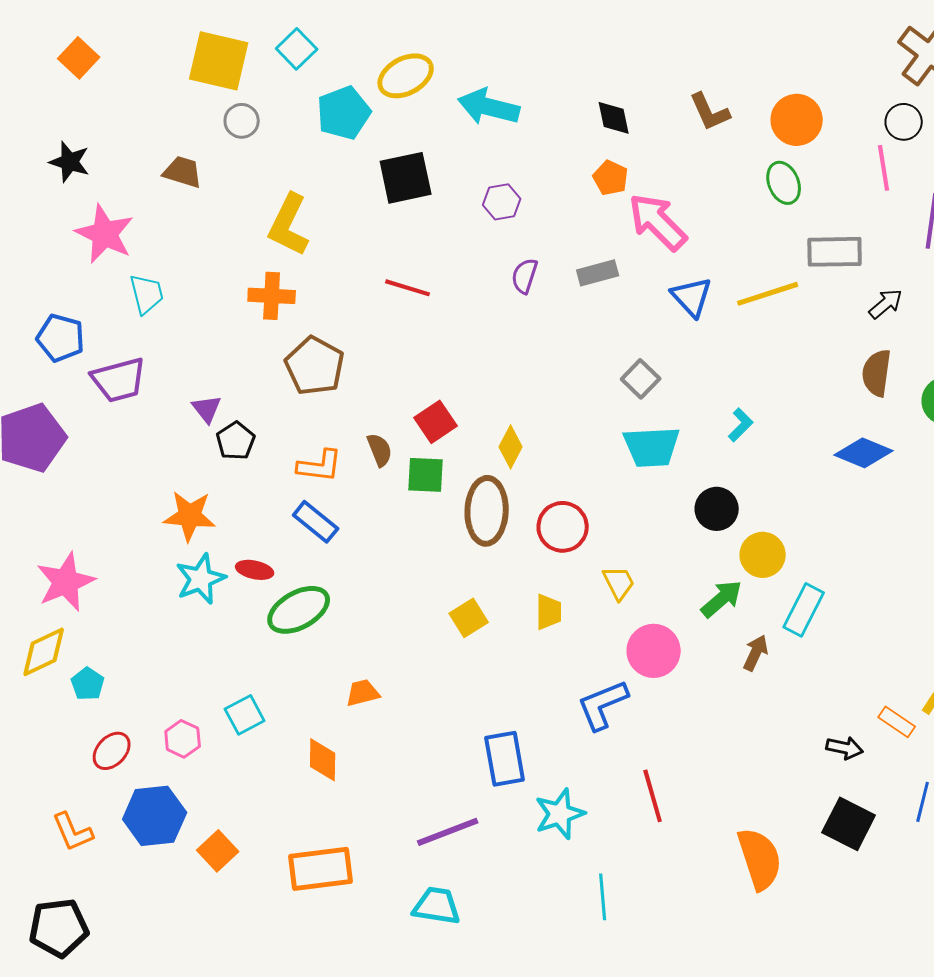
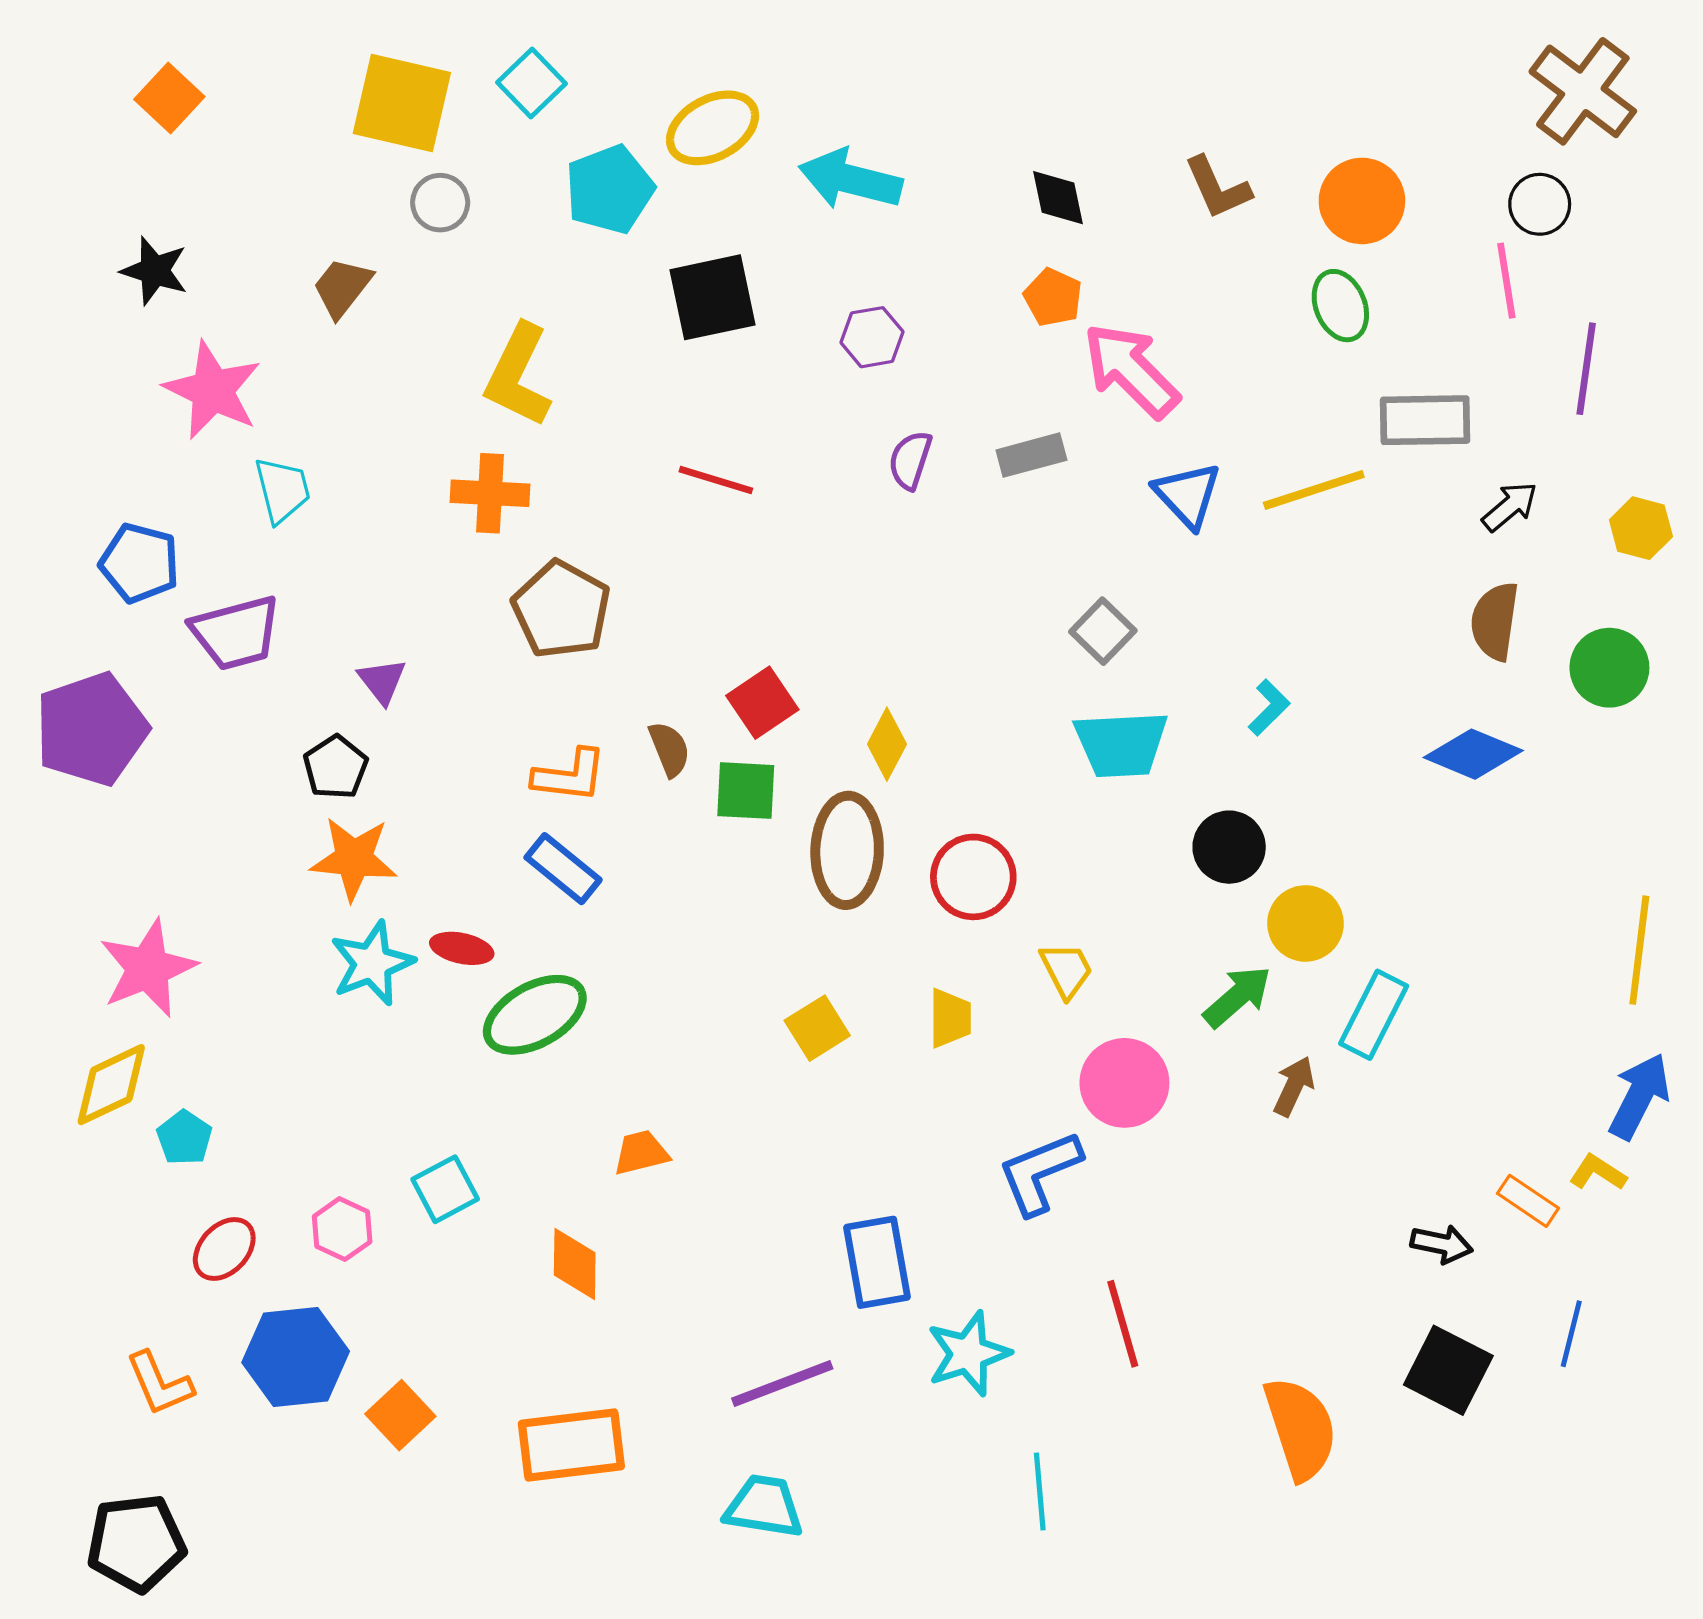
brown trapezoid: (183, 172) -> (342, 287), turned -69
black pentagon: (236, 441) -> (336, 767), moved

